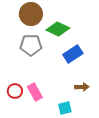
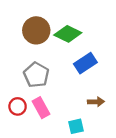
brown circle: (31, 14) -> (36, 30), moved
gray pentagon: (31, 45) -> (36, 75), moved, turned 30

